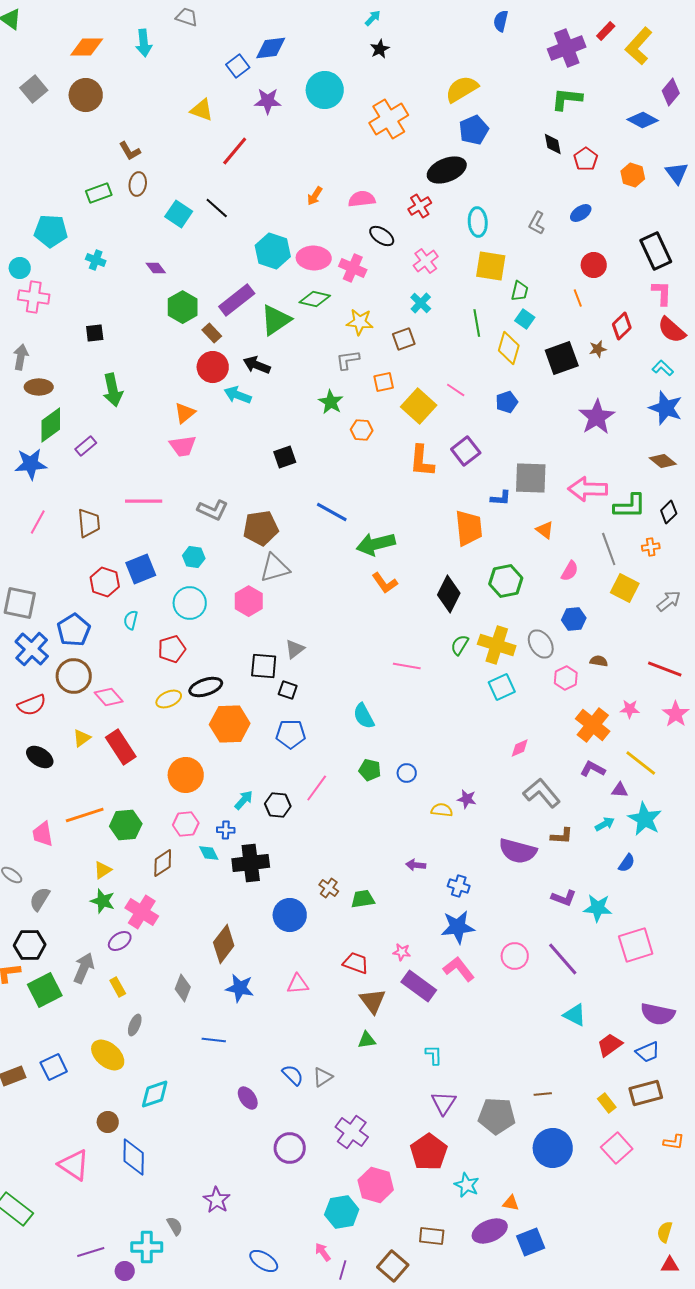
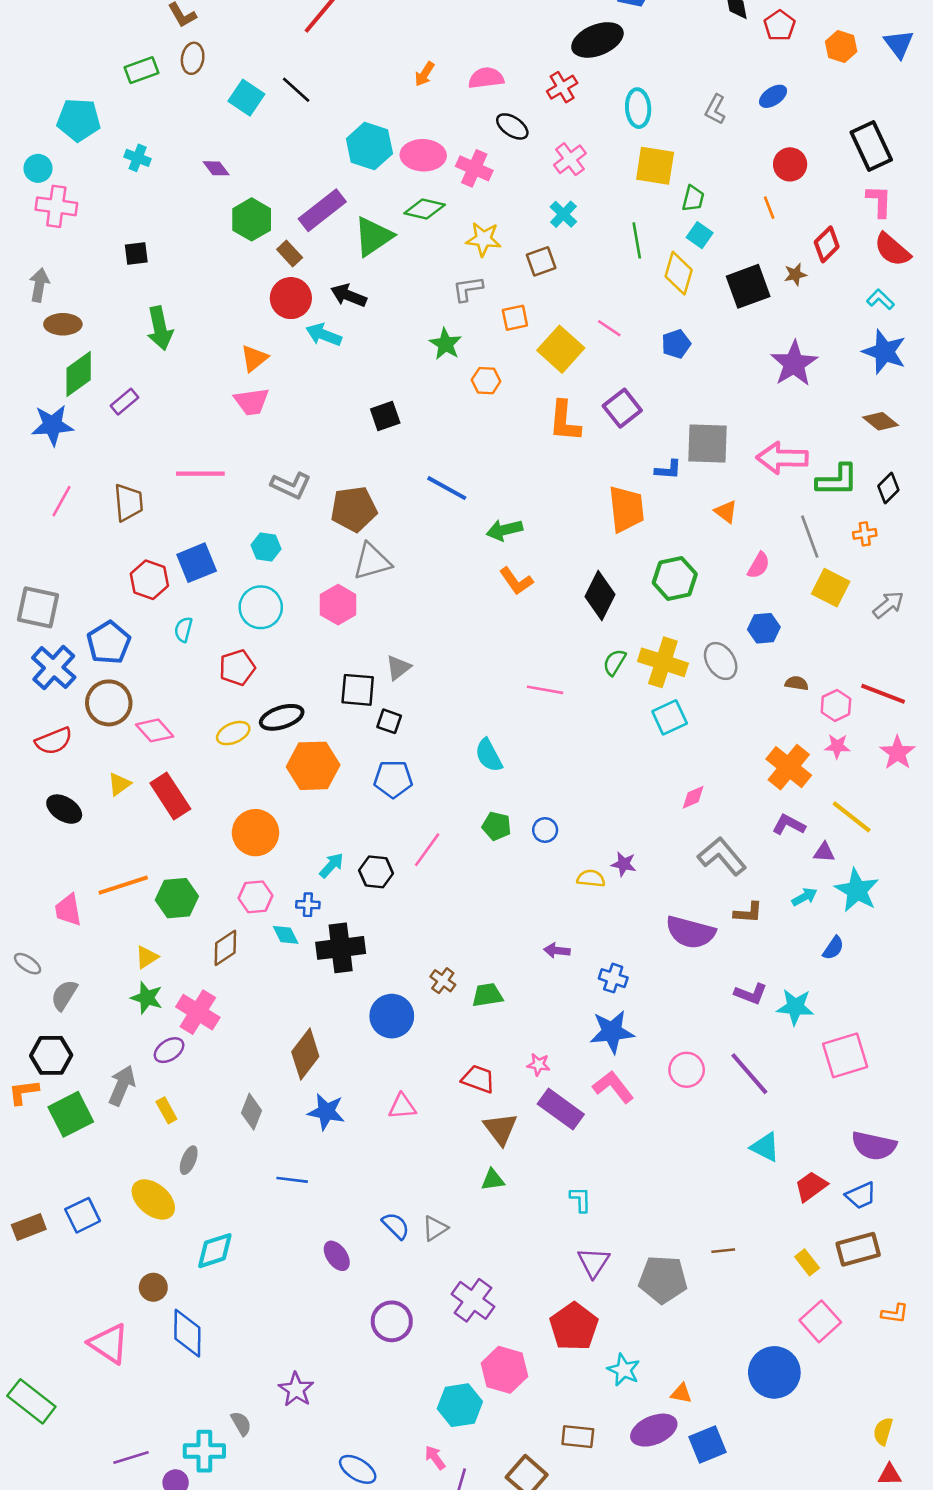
green arrow: (376, 544) -> (504, 530), size x0.7
pink hexagon: (566, 678) -> (836, 706), moved
blue circle: (553, 1148) -> (774, 1372), moved

